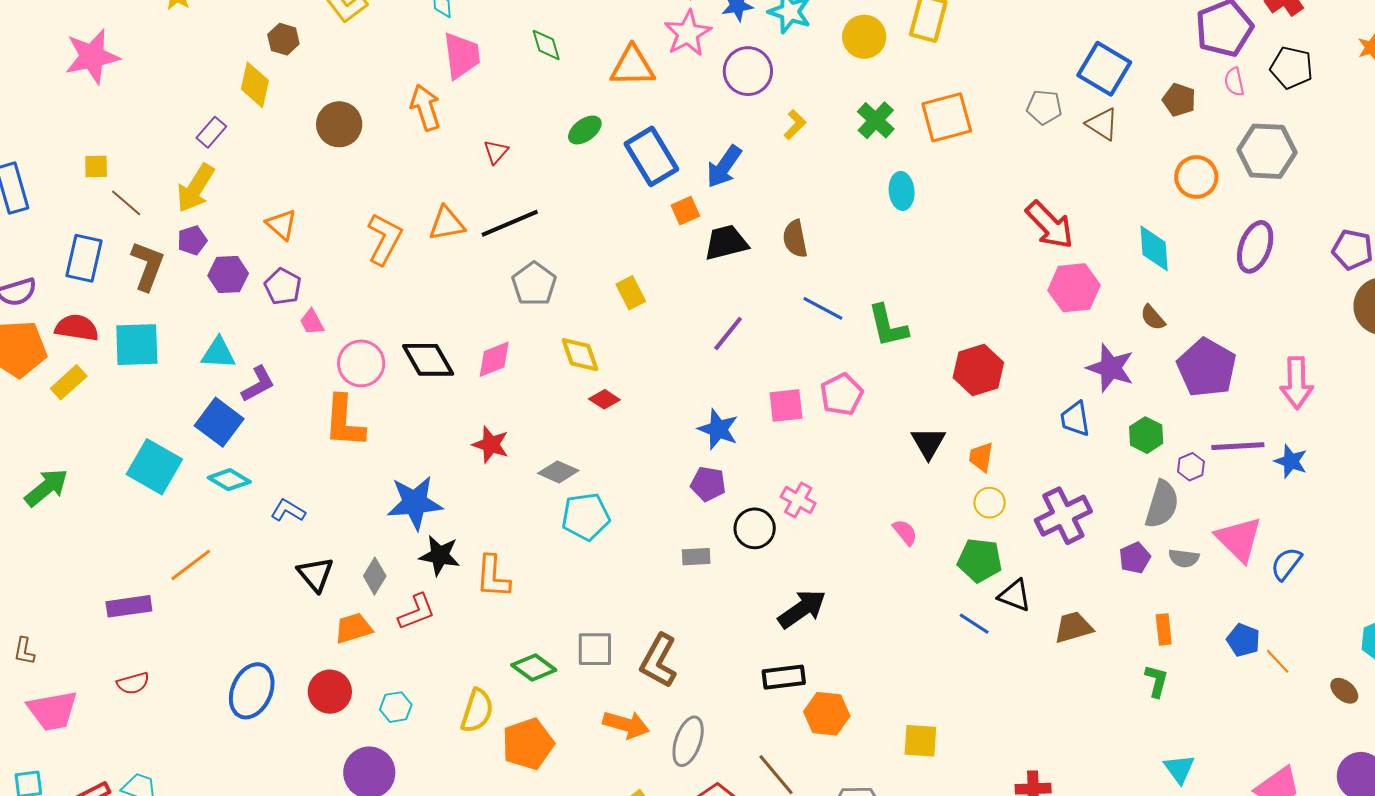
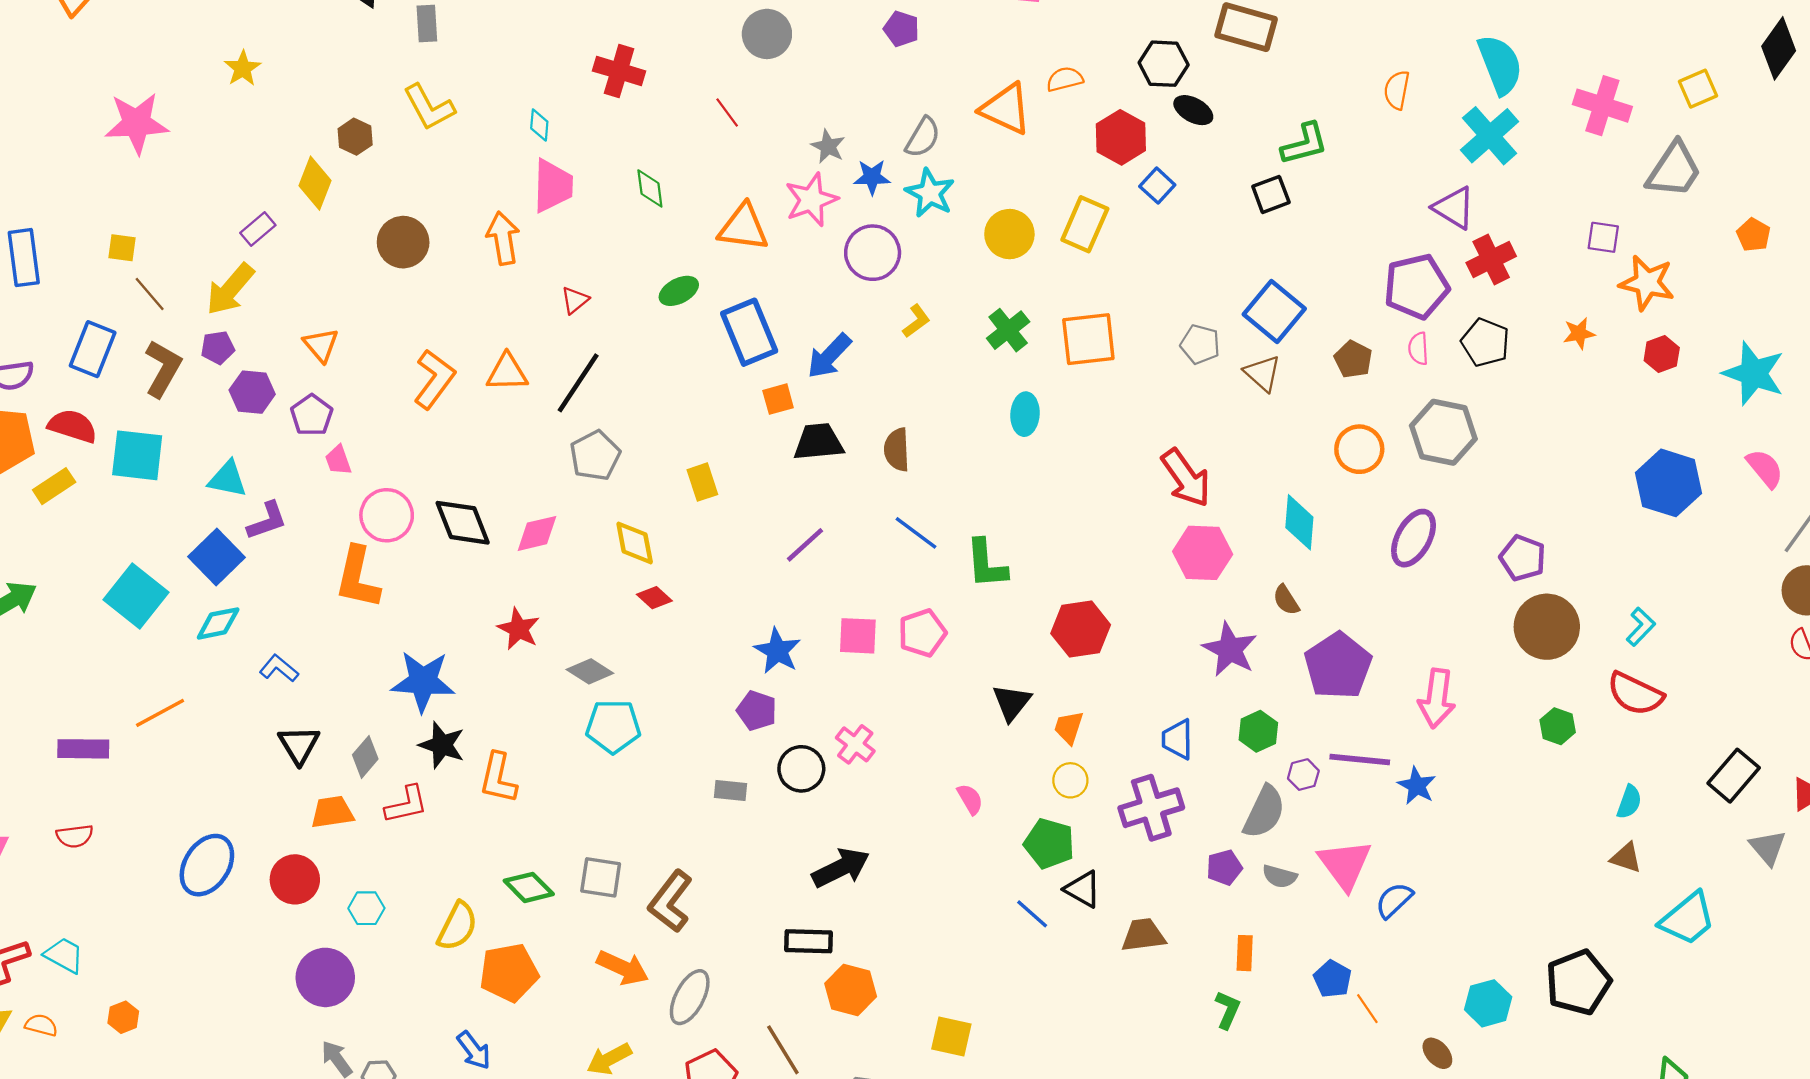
black line: (510, 223) -> (578, 383), turned -42
blue trapezoid: (1075, 419) -> (1177, 739), moved
cyan diamond: (229, 480) -> (218, 623), turned -51

